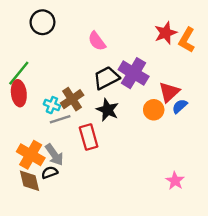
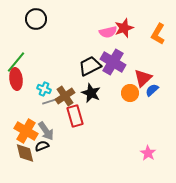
red star: (166, 33) -> (124, 28), moved
pink semicircle: (97, 41) -> (108, 32), moved, turned -66
brown cross: (72, 99) -> (65, 96), moved

